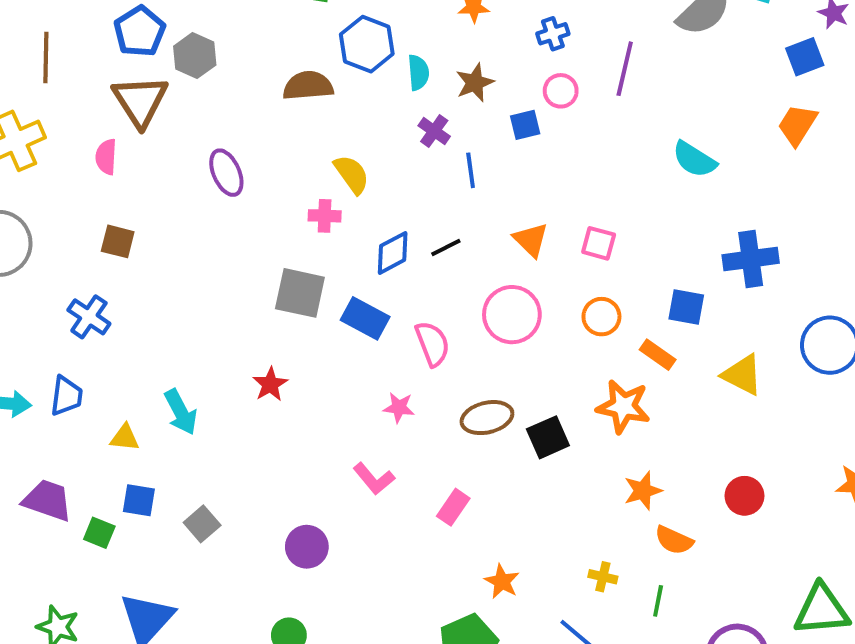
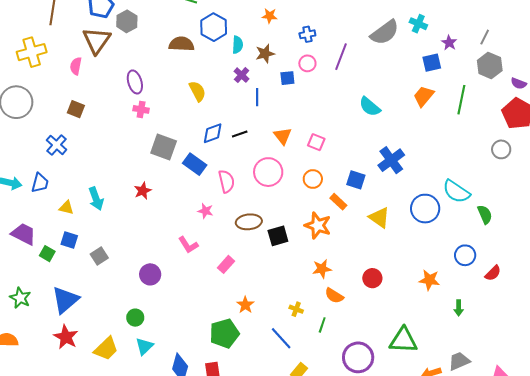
pink cross: (325, 216) -> (141, 109), moved
blue cross: (751, 259) -> (391, 160), turned -36

